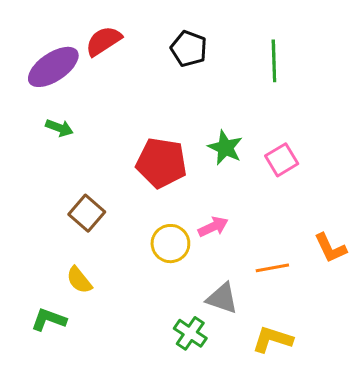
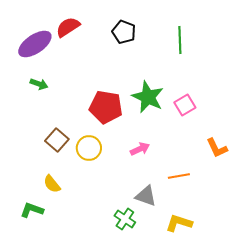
green star: (225, 148) -> (148, 97), size x1.4
yellow circle: (170, 244) -> (89, 148), moved
orange L-shape: (330, 248) -> (217, 148), moved

